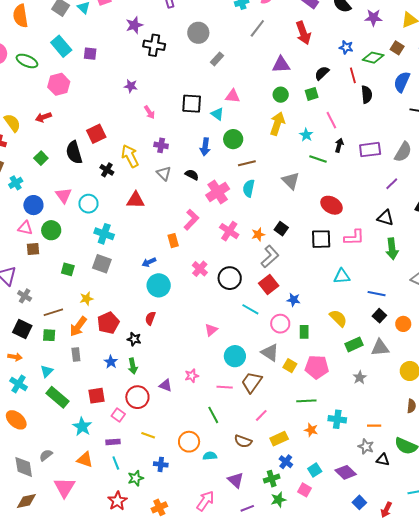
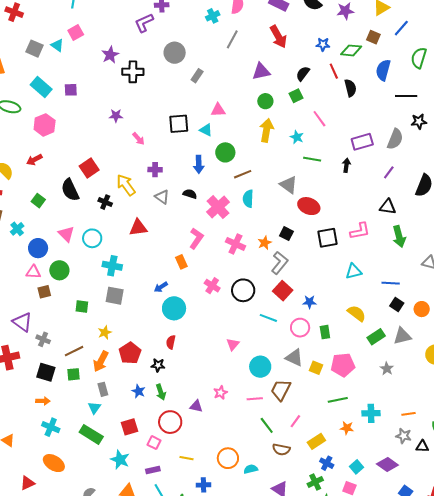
black arrow: (339, 145) -> (346, 165), moved
red ellipse: (331, 205) -> (309, 206), moved
cyan triangle: (47, 371) -> (94, 408), moved
green line: (213, 415) -> (267, 425), moved

